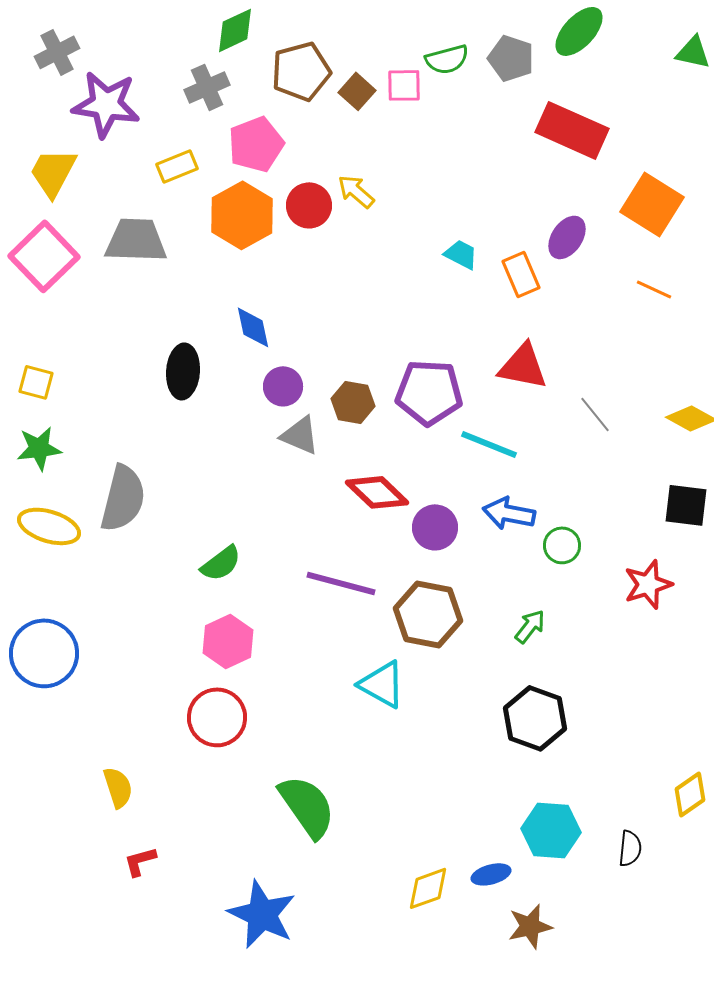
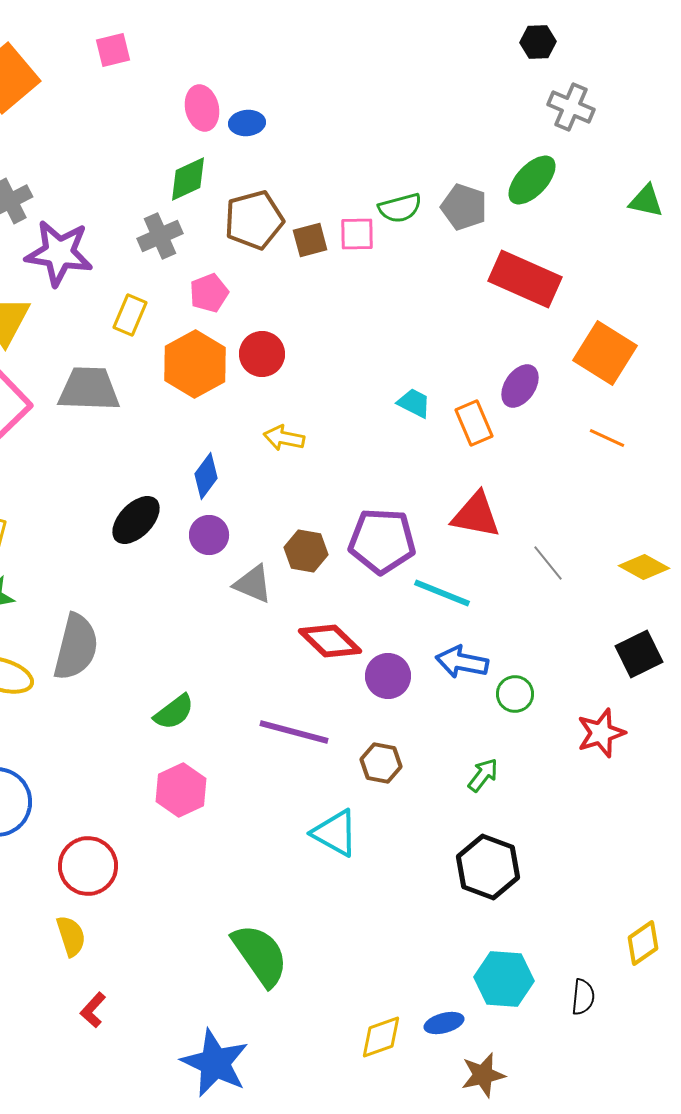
brown square: (357, 91) -> (310, 240), turned 33
pink pentagon: (256, 144) -> (209, 293), size x0.7
yellow rectangle: (177, 166) -> (130, 315), turned -45
yellow arrow: (356, 191) -> (284, 438), moved, turned -30
blue diamond: (253, 327) -> (206, 476), turned 48
black ellipse: (183, 371) -> (136, 520), turned 40
purple circle: (283, 386) -> (209, 535), moved
black square: (686, 505) -> (639, 654), turned -33
brown hexagon: (428, 614) -> (381, 763), size x0.6
red circle: (217, 717) -> (88, 866), moved
red L-shape: (140, 861) -> (93, 1010), turned -33

